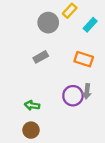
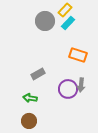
cyan rectangle: (90, 25) -> (68, 23), moved
gray rectangle: (41, 57) -> (38, 74), moved

